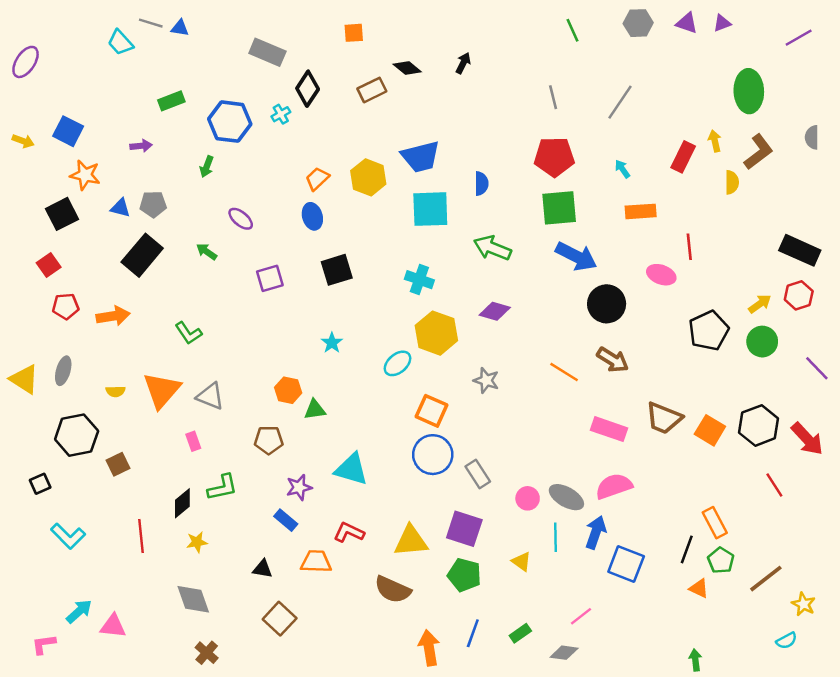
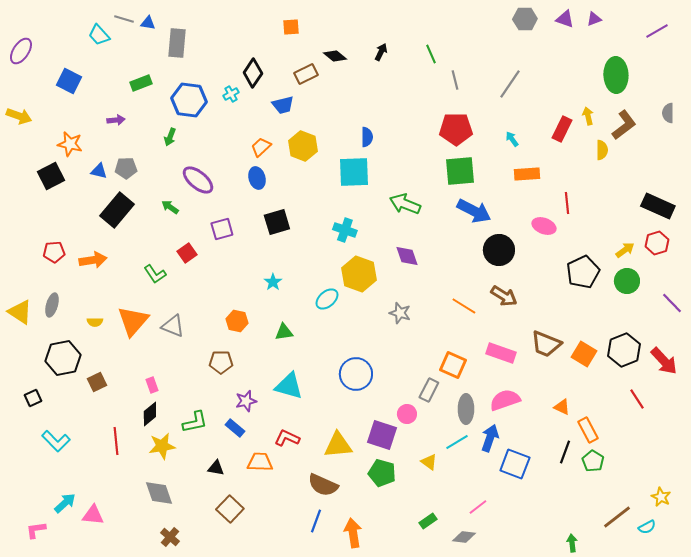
green line: (573, 30) -> (431, 54), moved
gray rectangle: (267, 52) -> (177, 43), moved, turned 72
blue square: (68, 131) -> (69, 81), moved
yellow arrow: (23, 141) -> (19, 116), size x1.4
blue trapezoid: (421, 157) -> (283, 105), moved, size x0.7
blue semicircle: (481, 184) -> (367, 137), moved
purple ellipse: (241, 219) -> (198, 180), size x1.5
red square: (49, 265) -> (187, 253), moved
purple diamond: (495, 311) -> (407, 256), turned 55
green triangle: (315, 410) -> (284, 332), moved
orange square: (432, 411) -> (453, 365), moved
pink rectangle: (193, 441) -> (152, 385), moved
gray rectangle: (478, 474) -> (429, 390), moved, turned 60
green L-shape: (222, 487) -> (195, 422), moved
gray ellipse: (566, 497) -> (466, 409), turned 60
pink circle: (528, 498) -> (407, 414), moved
cyan line: (556, 537) -> (457, 442), turned 60
yellow star: (197, 542) -> (162, 446), size x1.5
brown line: (766, 579) -> (617, 517), moved
orange triangle: (699, 588) -> (562, 407), moved
blue line: (473, 633) -> (316, 521), moved

